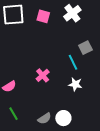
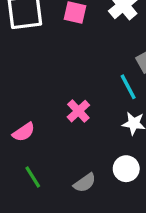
white circle: (63, 118) -> (126, 169), moved

